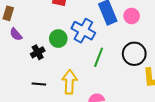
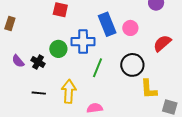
blue cross: (83, 31) -> (83, 42), turned -30
purple semicircle: (16, 34) -> (18, 61), moved
black cross: (38, 52) -> (38, 62), turned -32

